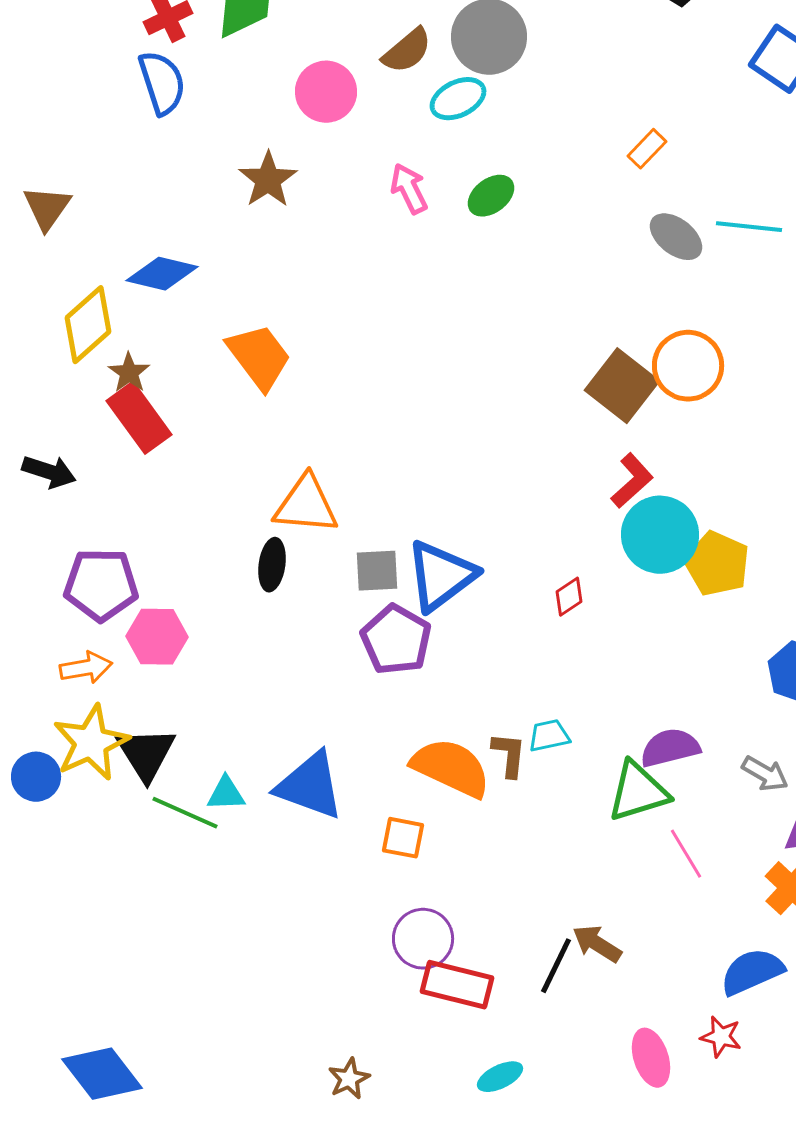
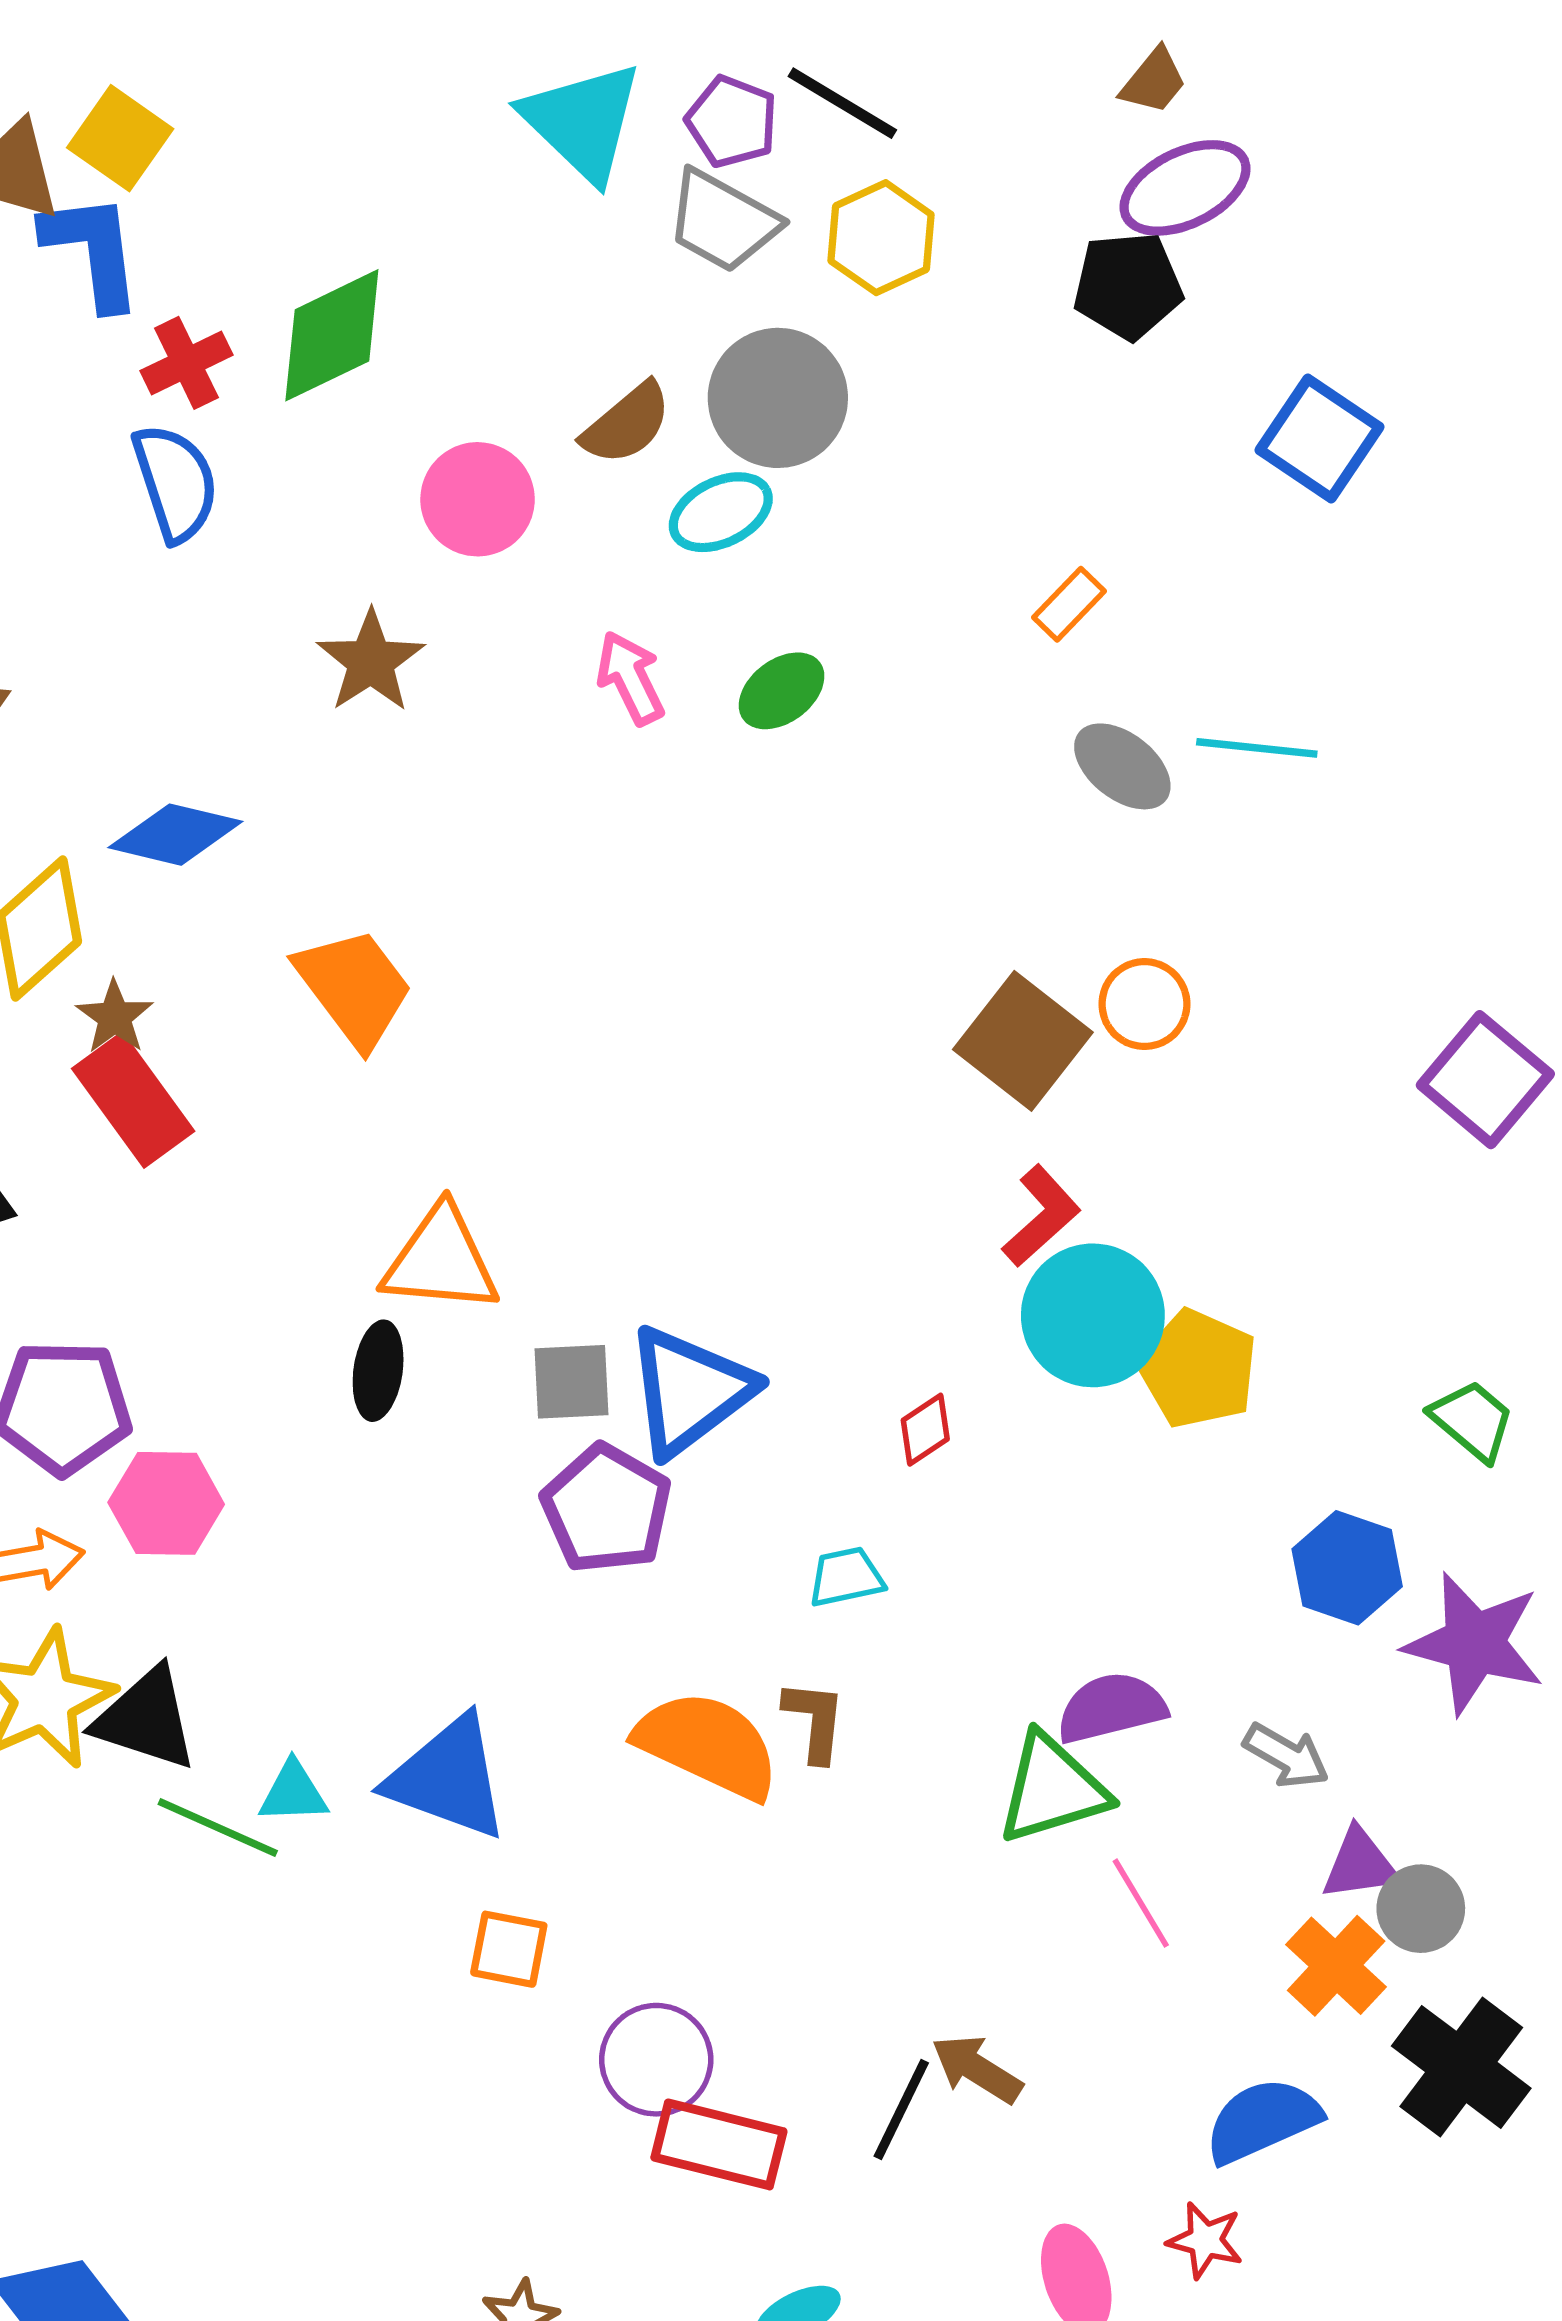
orange circle: (688, 366) -> (1144, 1004), size x0.7
cyan trapezoid: (549, 736) -> (846, 1577), moved
black triangle: (146, 754) -> (146, 1719), turned -40
orange square: (403, 838) -> (509, 1949), moved

